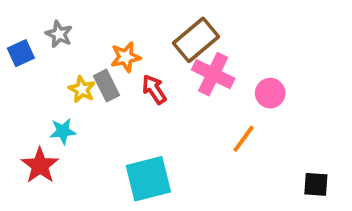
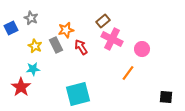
brown rectangle: (196, 40) -> (103, 21), size x0.6
yellow star: (82, 89) -> (35, 46), moved

